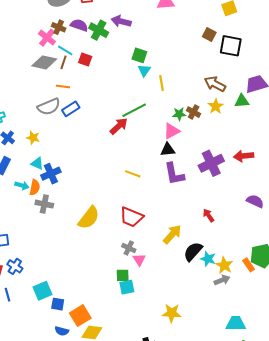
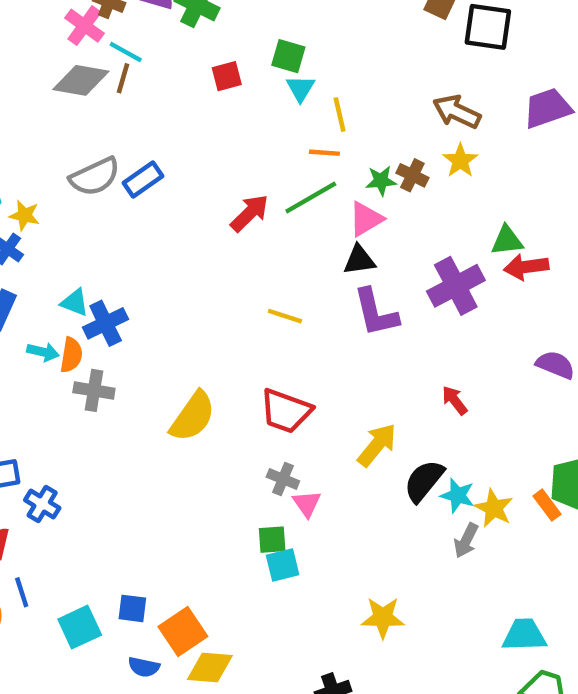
red square: (85, 59) -> (227, 76), moved, turned -32
orange line: (63, 86) -> (324, 153), moved
green triangle: (242, 101) -> (507, 241), moved
green line: (134, 110) -> (311, 198), moved
yellow star: (33, 138) -> (24, 215), moved
blue cross: (15, 266) -> (42, 504), moved
gray arrow: (222, 280) -> (466, 540), moved, turned 140
cyan square: (43, 291) -> (80, 627), moved

